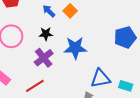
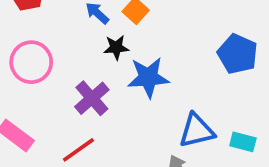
black star: (46, 34) -> (116, 47), moved
blue pentagon: (125, 37) -> (238, 54), turned -30

